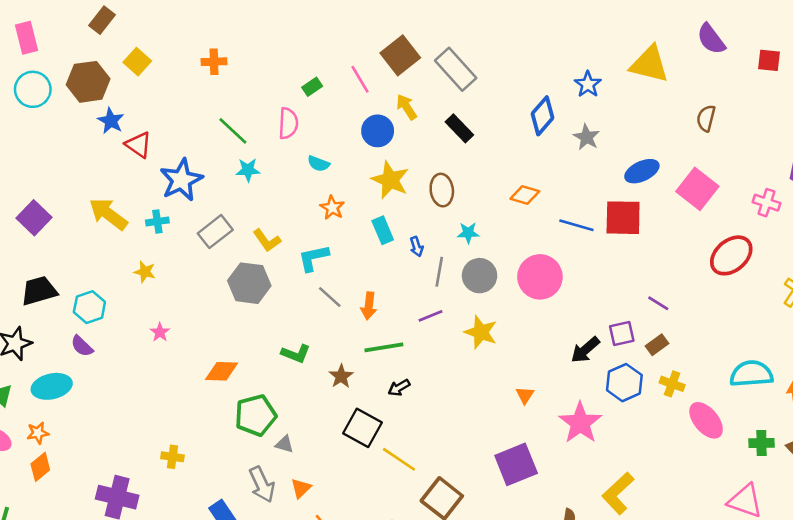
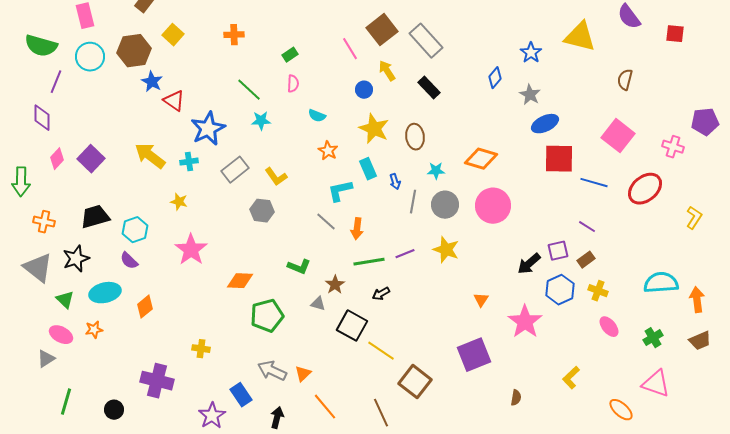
green rectangle: (312, 87) -> (290, 55), moved
blue diamond: (542, 116) -> (495, 78), size x0.7
pink semicircle: (288, 123) -> (293, 84), size x0.7
blue circle: (378, 131) -> (364, 90), size x0.7
blue ellipse: (642, 171) -> (545, 124), moved
orange diamond: (525, 195) -> (481, 159), moved, size x1.4
blue line: (576, 225) -> (594, 183), moved
cyan L-shape: (313, 258) -> (340, 191), moved
gray hexagon: (249, 283) -> (262, 211), size x0.7
purple line: (430, 316) -> (405, 254), moved
pink star: (160, 332) -> (191, 250), size x2.0
pink ellipse: (706, 420) -> (609, 327), moved, size x0.7
green cross: (761, 443) -> (653, 338), moved, turned -30
gray triangle: (284, 444) -> (318, 304), moved
orange diamond: (40, 467) -> (145, 307), moved
gray arrow: (262, 485) -> (272, 371), turned 140
yellow L-shape: (618, 493) -> (571, 378), moved, size x0.7

